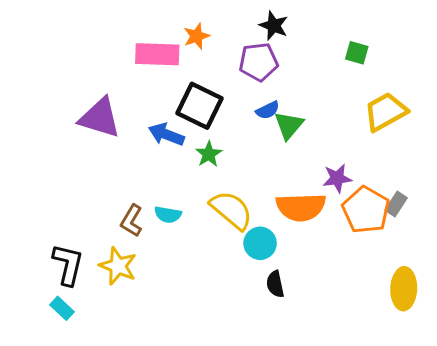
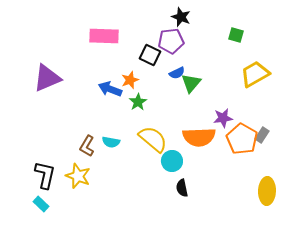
orange star: (197, 36) -> (130, 80), moved
black square: (200, 106) -> (150, 55), moved, size x0.7
purple triangle: (100, 118) -> (47, 78), moved, turned -40

